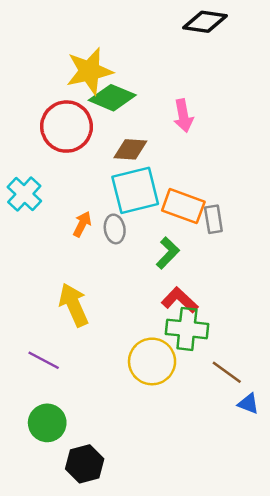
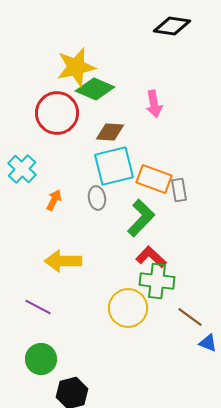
orange arrow: (82, 224) -> (54, 200), moved
green L-shape: (168, 253) -> (141, 218), size x1.4
yellow arrow: (74, 305) -> (63, 261), turned -66

